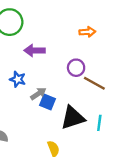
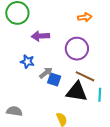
purple circle: (76, 68) -> (77, 49), size x1.5
brown line: (94, 83) -> (85, 76), moved
black triangle: (73, 118) -> (77, 92), turned 30

